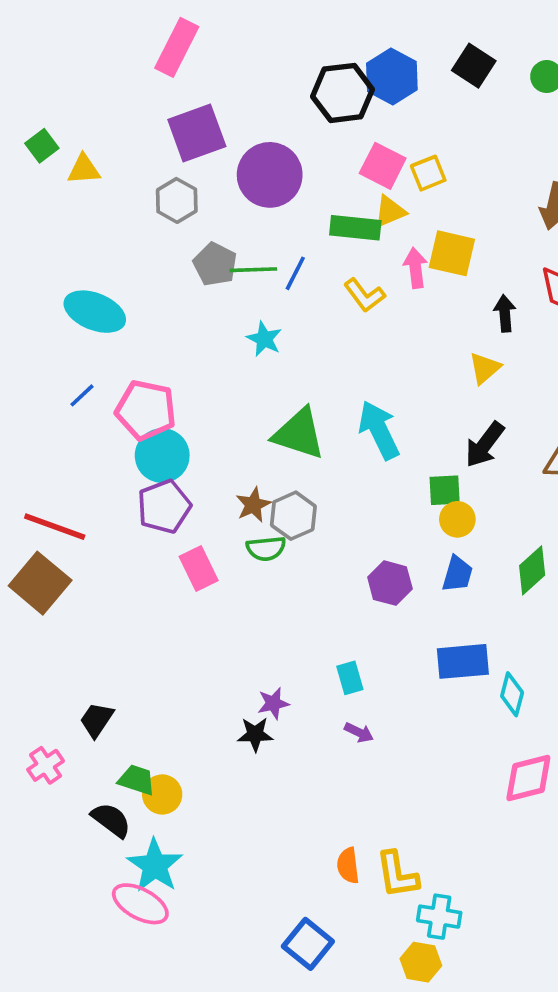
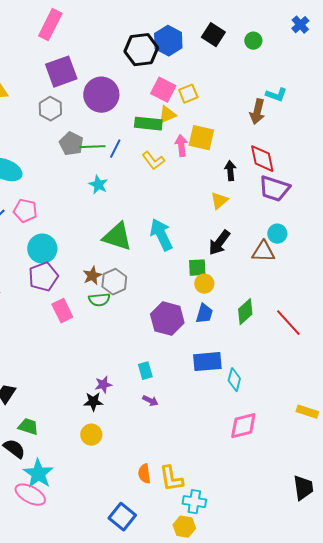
pink pentagon: (146, 410) -> (25, 211), moved, size x0.7
purple hexagon: (390, 583) -> (167, 319), size x1.4
yellow circle: (162, 794) -> (91, 435), moved

